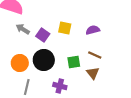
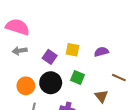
gray arrow: (23, 29) -> (20, 51), moved, turned -40
brown line: (95, 55) -> (119, 78), moved
green square: (74, 62) -> (78, 78), moved, turned 32

